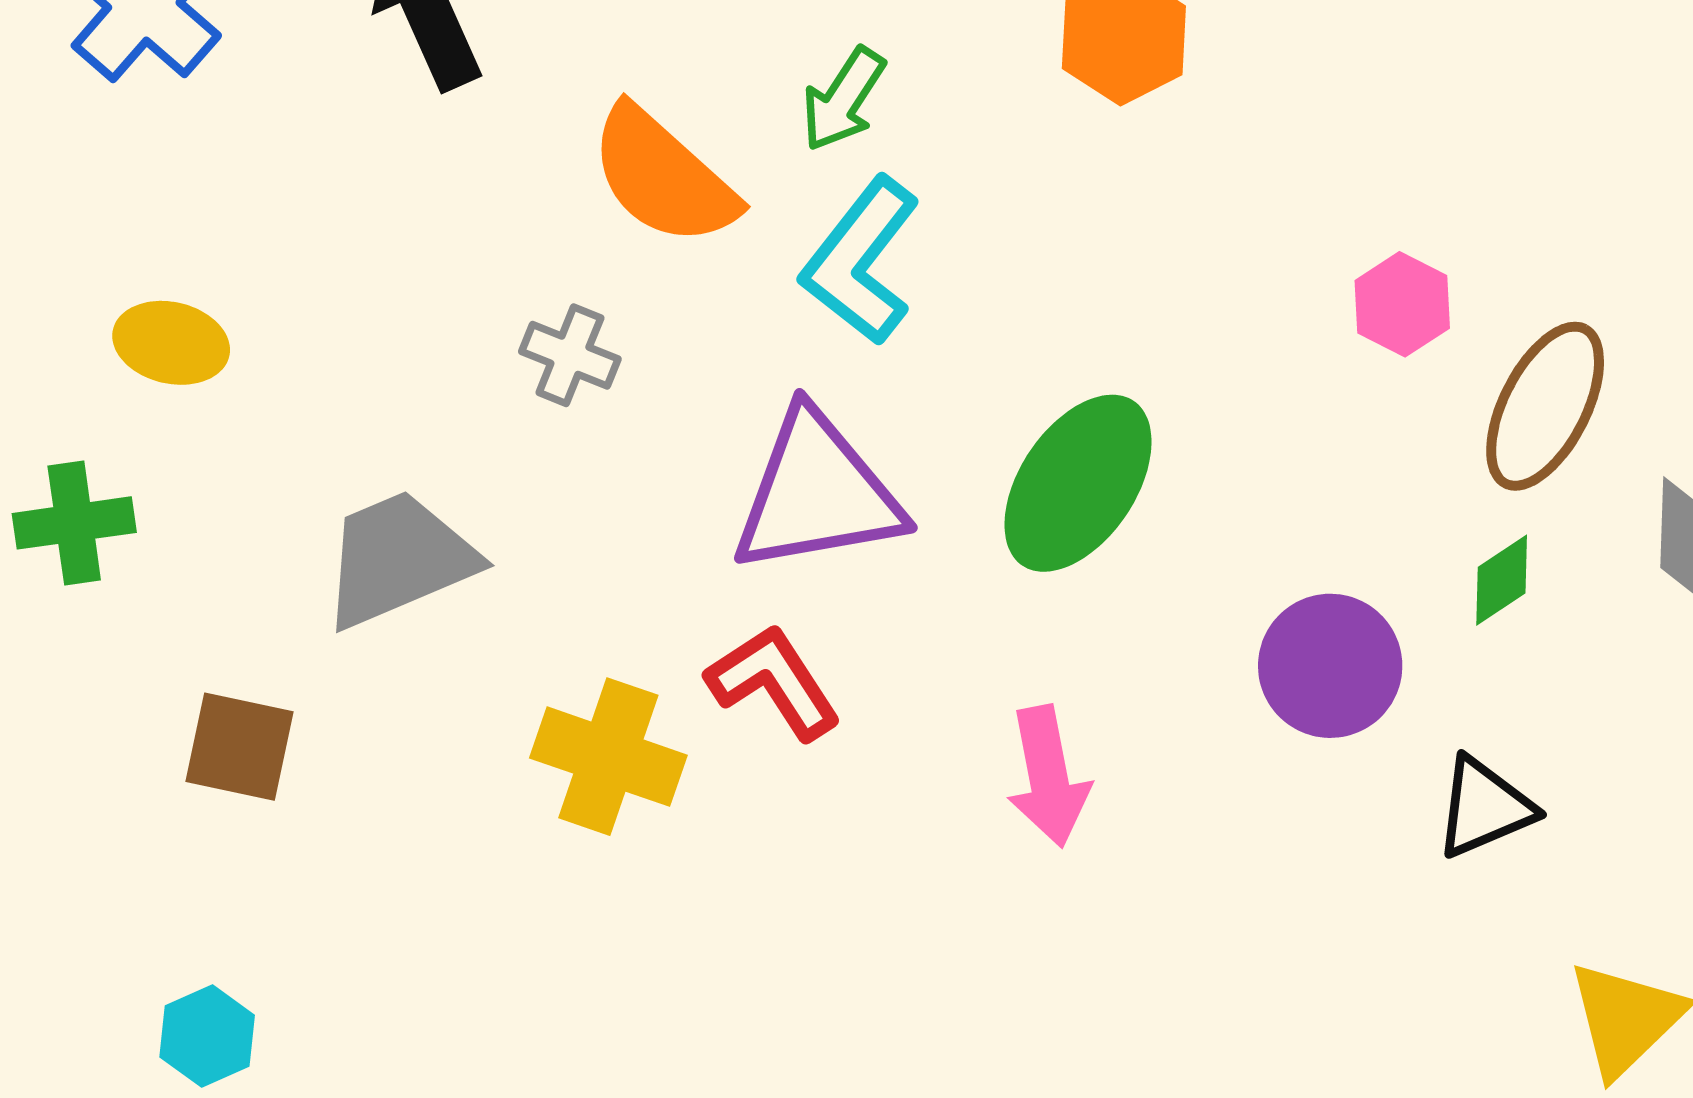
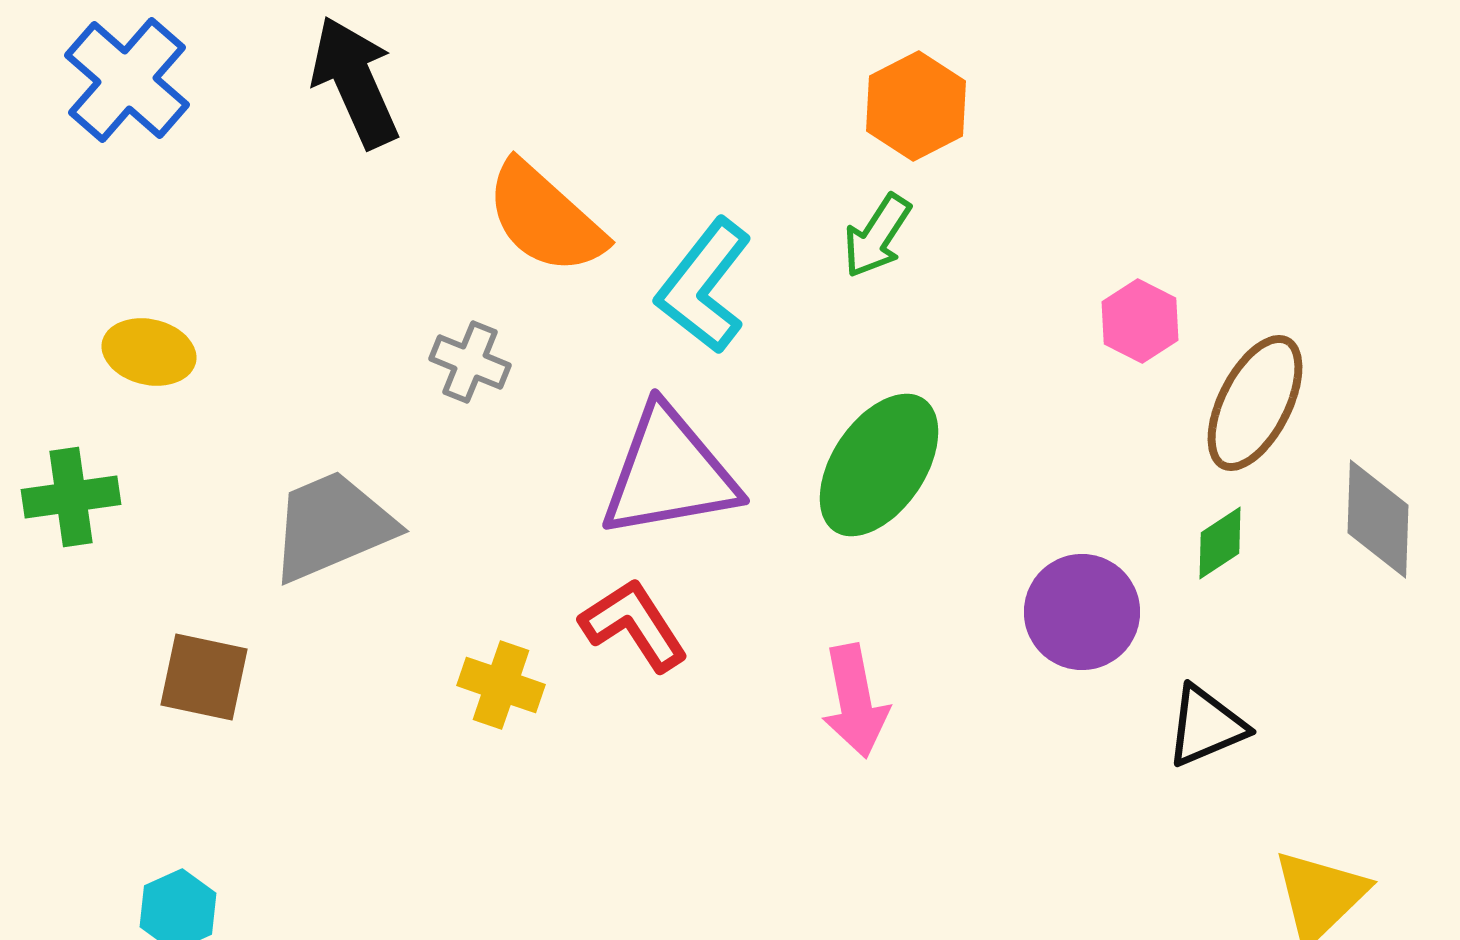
green arrow: (843, 99) -> (877, 236), moved
yellow cross: (608, 757) -> (501, 685), size x0.7

